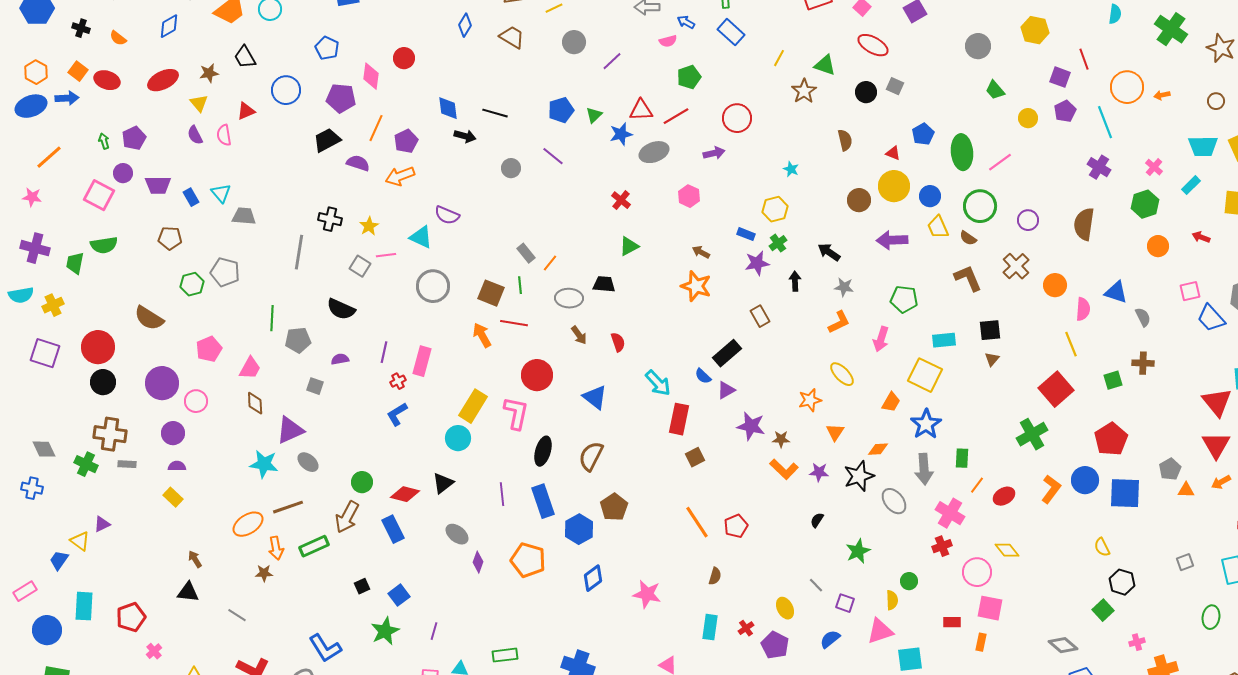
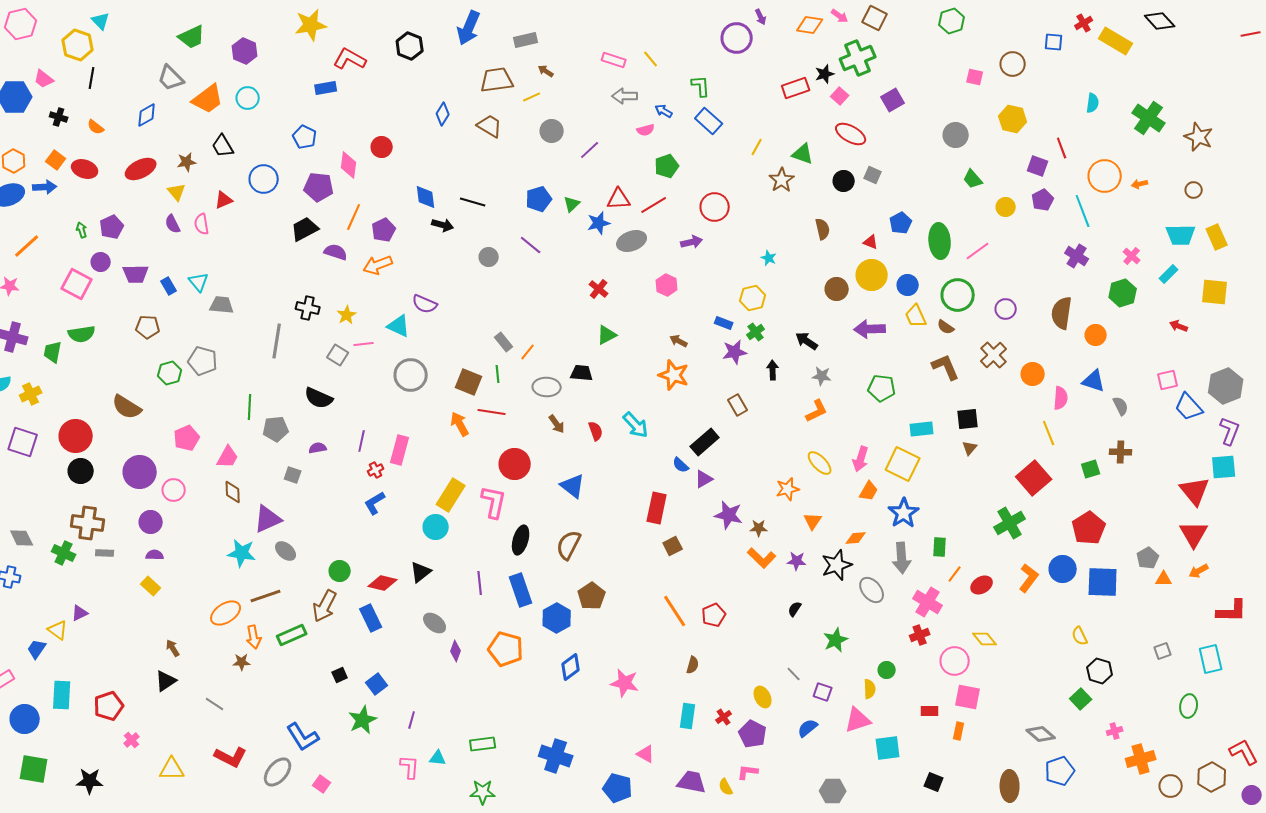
orange circle: (1158, 246) -> (1096, 335), moved
pink arrow: (881, 339) -> (861, 459), moved
cyan arrow: (658, 383) -> (636, 425), moved
black triangle: (188, 592) -> (166, 681), turned -40

